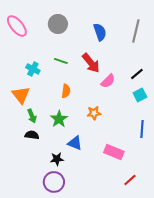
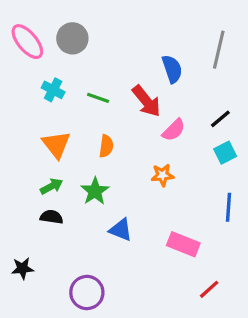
gray circle: (58, 24) -> (72, 38), moved
blue semicircle: (100, 32) -> (172, 69), moved
cyan cross: (33, 69) -> (53, 90), moved
orange triangle: (21, 95) -> (56, 145), moved
orange star: (94, 113) -> (162, 175), moved
green arrow: (32, 116) -> (51, 186), turned -96
black star: (57, 159) -> (23, 268), moved

